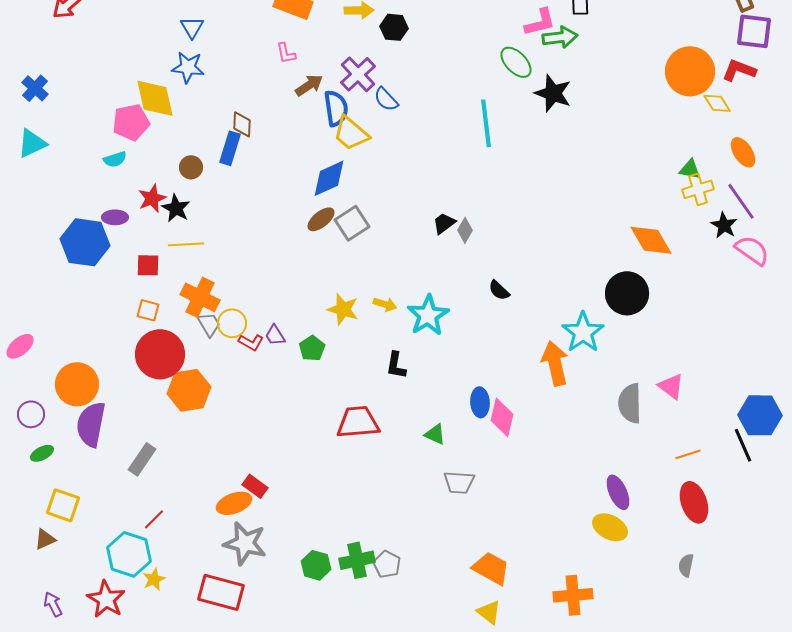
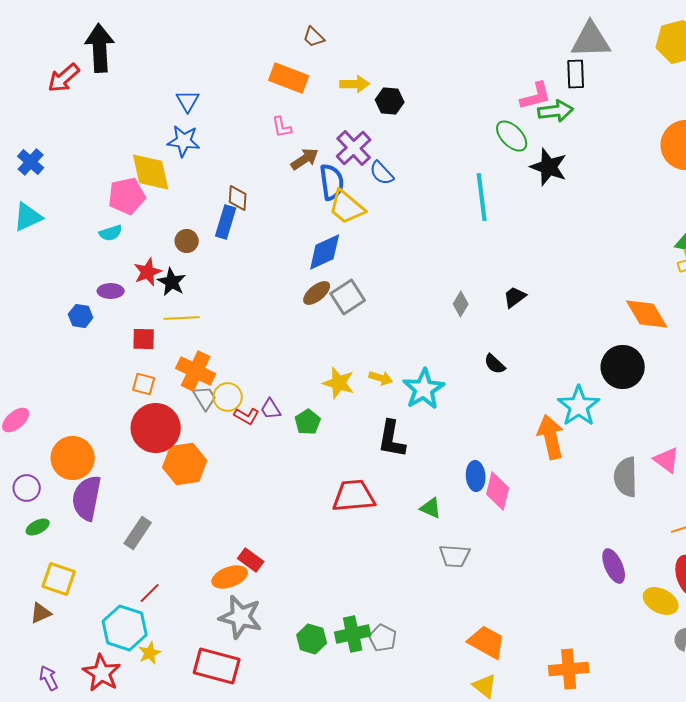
black trapezoid: (444, 223) -> (515, 297), moved
blue hexagon: (85, 242) -> (81, 316), size x0.5
black L-shape: (396, 365) -> (392, 439), size x1.4
yellow ellipse: (610, 527) -> (661, 601), moved

